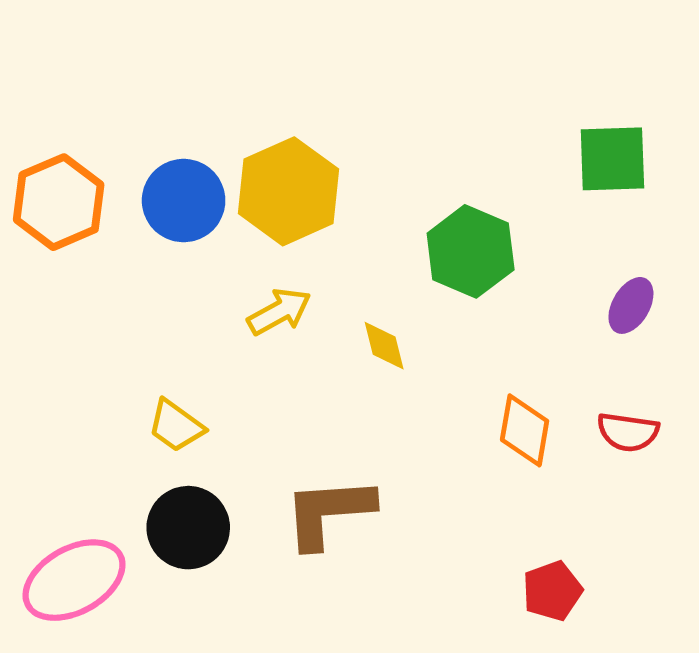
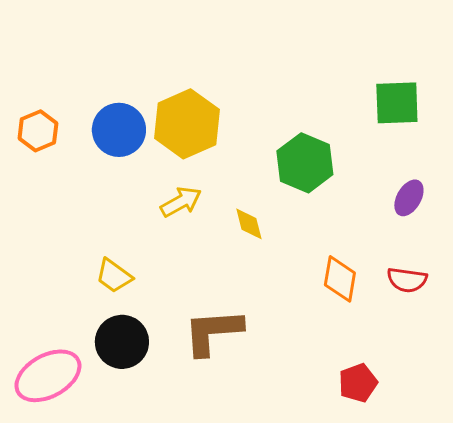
orange hexagon: (59, 202) -> (38, 131), size x0.7

